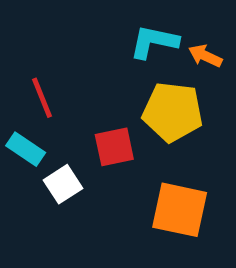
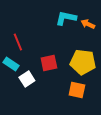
yellow pentagon: (173, 112) -> (83, 62), moved
orange square: (180, 210) -> (77, 90), size x0.7

